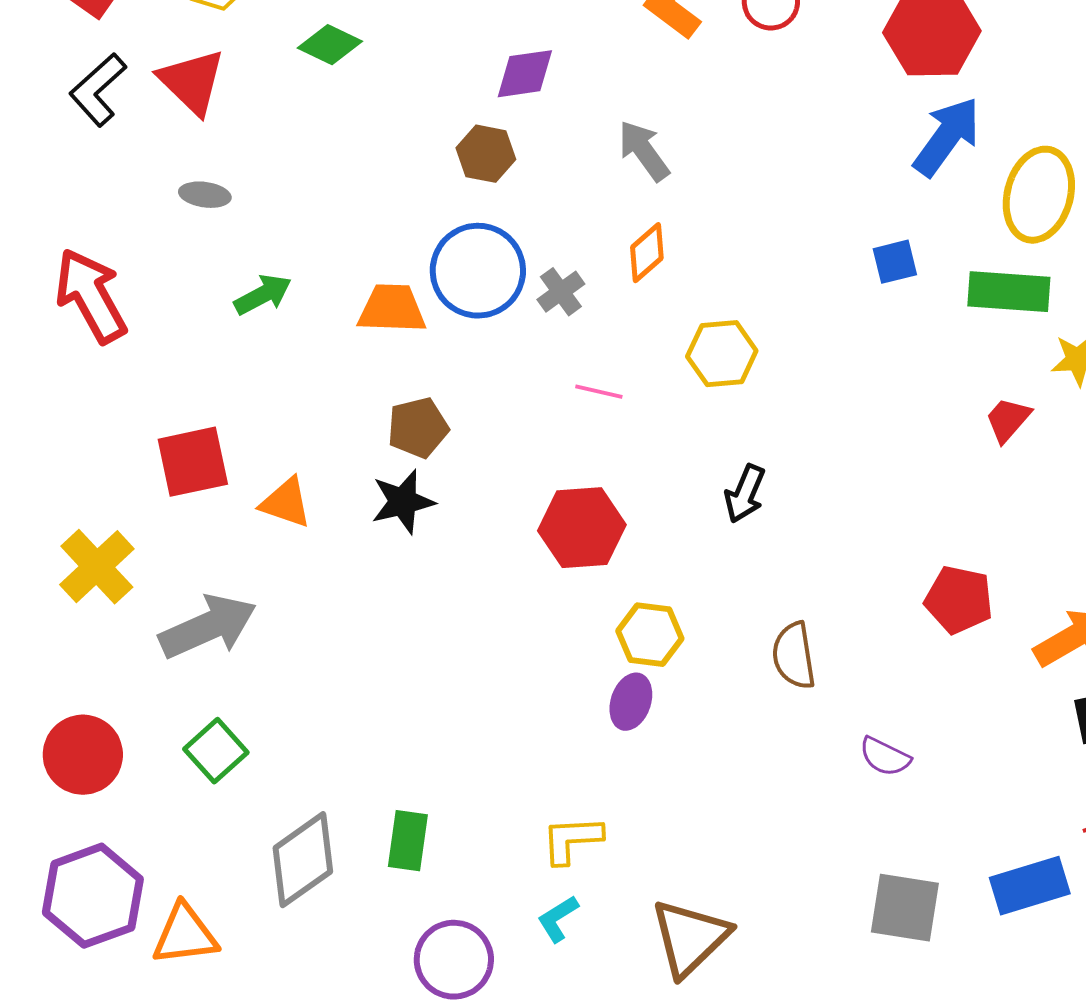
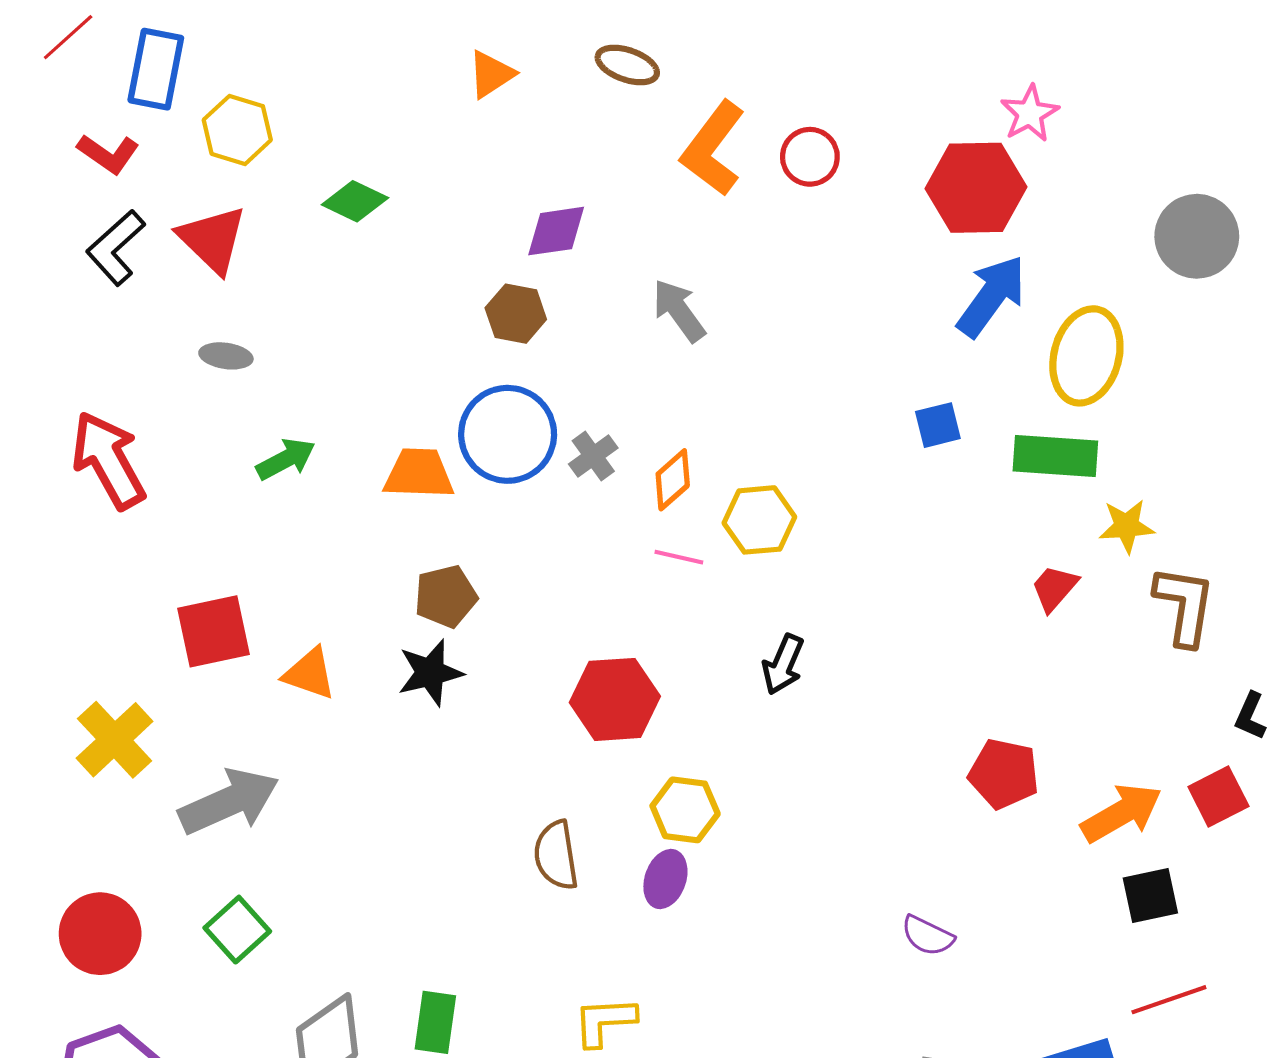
orange diamond: (647, 253) -> (673, 480), moved
pink line: (599, 392) -> (679, 557), moved
brown semicircle: (794, 656) -> (556, 855), moved

